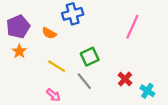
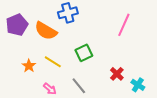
orange semicircle: (49, 33) -> (46, 31), size x1.6
orange star: (19, 51) -> (29, 66), moved
gray line: (84, 81) -> (79, 86), moved

